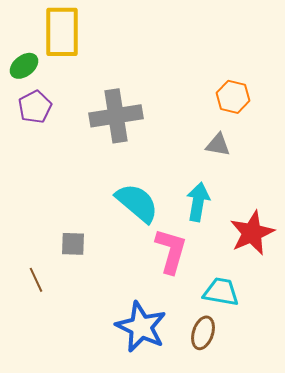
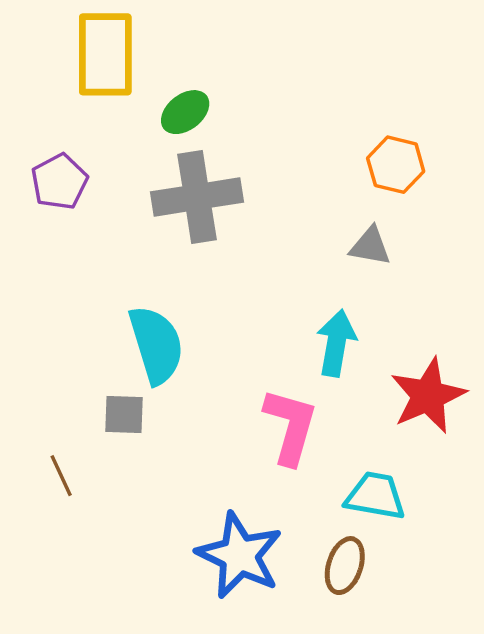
green ellipse: (24, 66) -> (185, 112), moved
cyan semicircle: (137, 203) -> (156, 345), moved, turned 33

